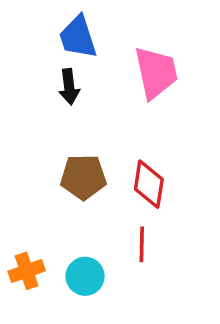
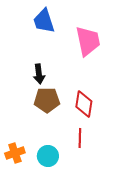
black arrow: (69, 87) -> (39, 74), moved

